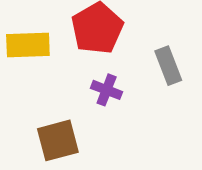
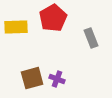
purple cross: (107, 90) -> (57, 79), moved

